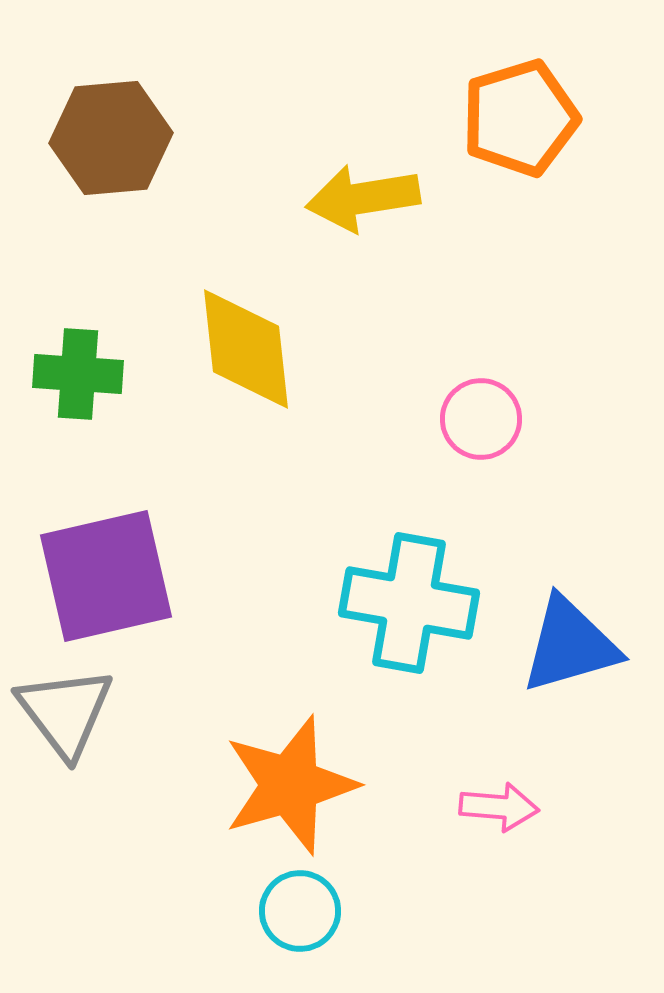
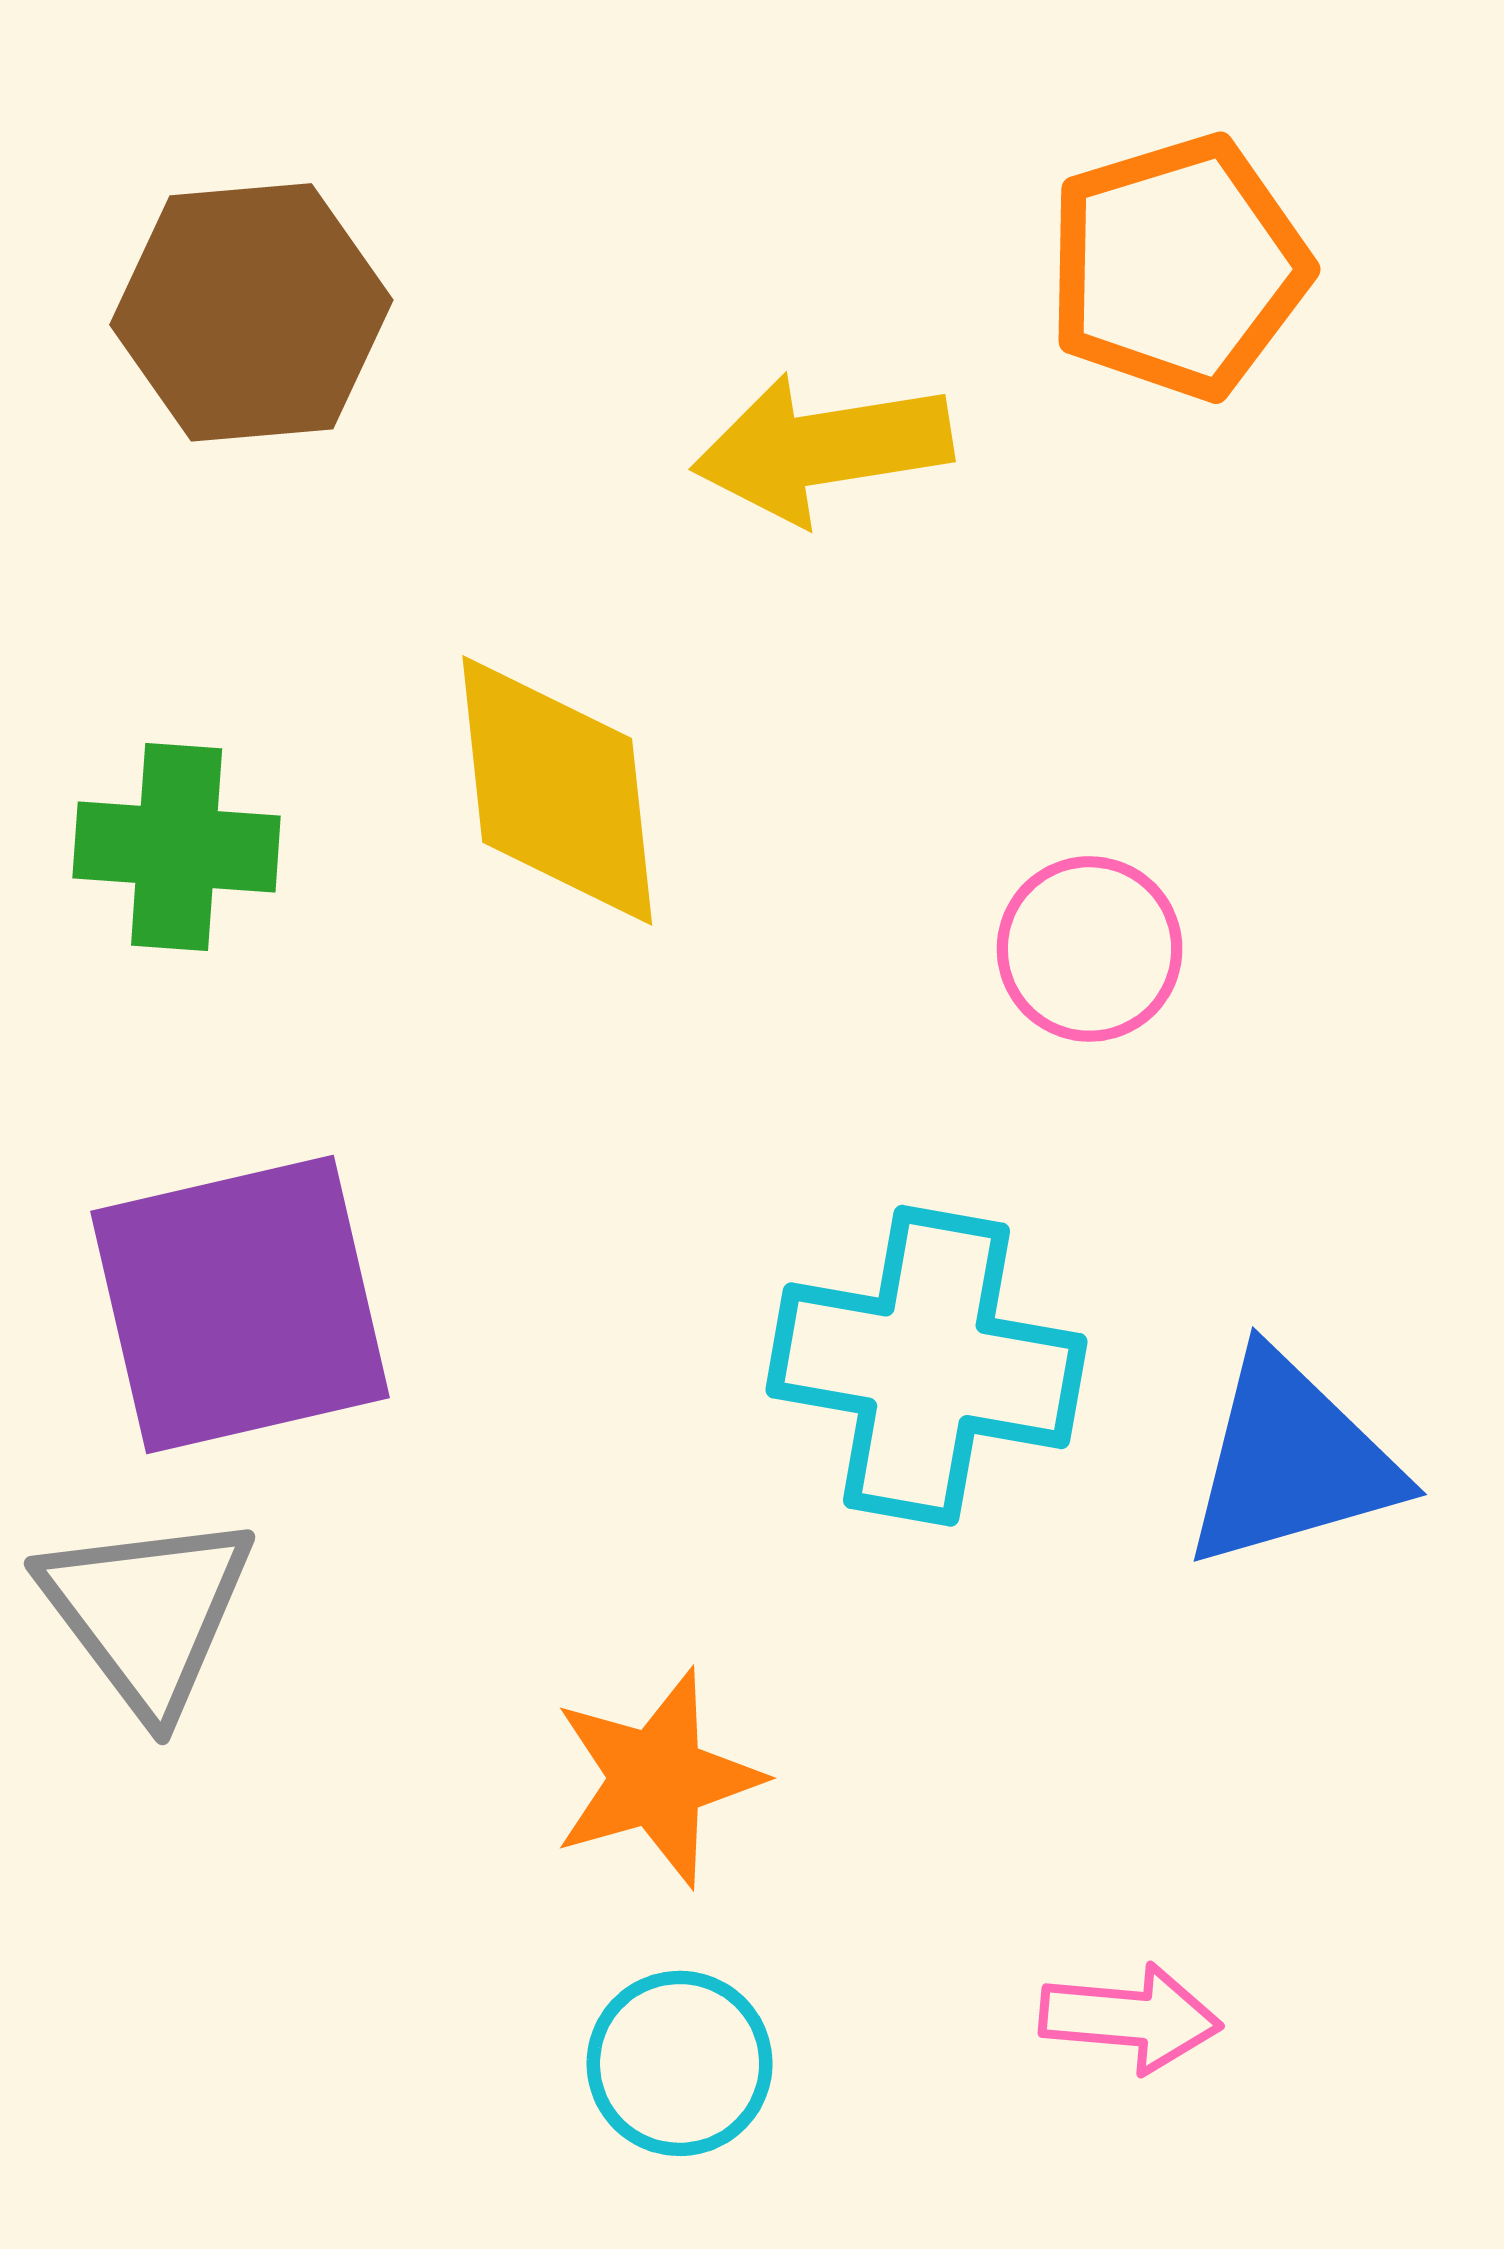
orange star: (290, 785) -> (657, 1778), size x0.7
pink arrow: (499, 807) -> (1130, 2018), moved

